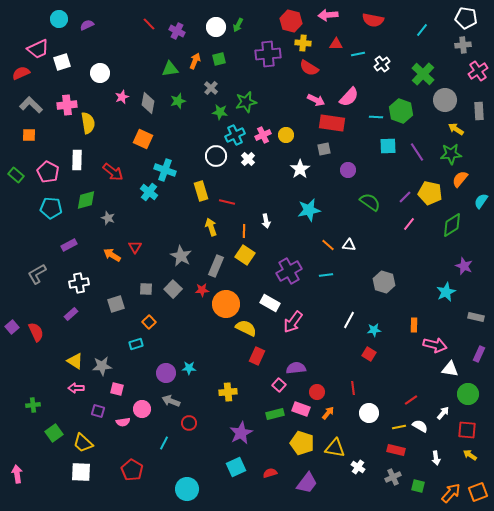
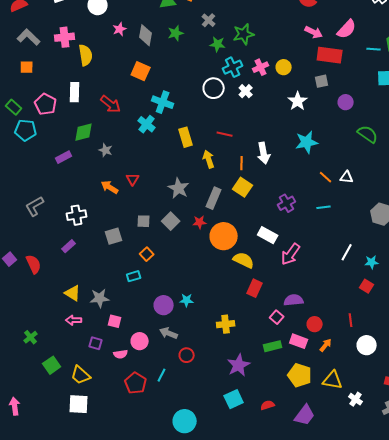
yellow rectangle: (201, 191) -> (186, 137), moved
cyan pentagon: (51, 208) -> (26, 130), moved
white arrow: (266, 221) -> (264, 153), size x1.5
purple rectangle: (69, 245) -> (64, 157), moved
purple cross: (289, 271) -> (287, 203), size x0.7
green cross: (33, 405) -> (31, 337), turned -32
red pentagon: (132, 470) -> (136, 383), moved

